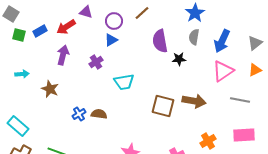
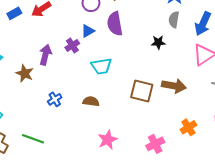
blue triangle: (111, 40) -> (88, 31), moved
purple semicircle: (160, 41) -> (115, 24), moved
purple arrow: (63, 55) -> (45, 55), moved
brown semicircle: (99, 114) -> (91, 101), moved

